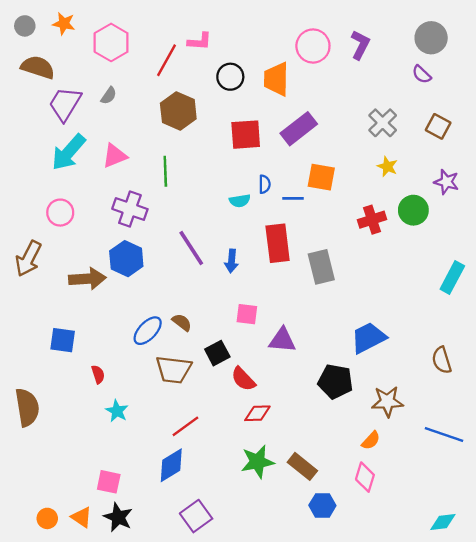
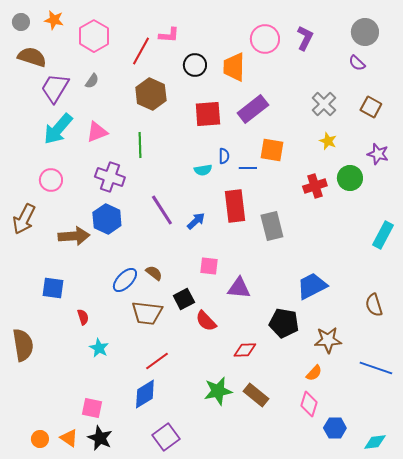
blue arrow: (231, 261) -> (196, 221), turned -138
red diamond: (257, 413) -> (245, 350), moved
blue hexagon: (322, 505) -> (335, 428), moved

